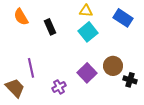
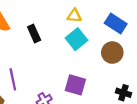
brown circle: (113, 66) -> (112, 53), moved
purple square: (87, 73) -> (75, 85), turned -30

